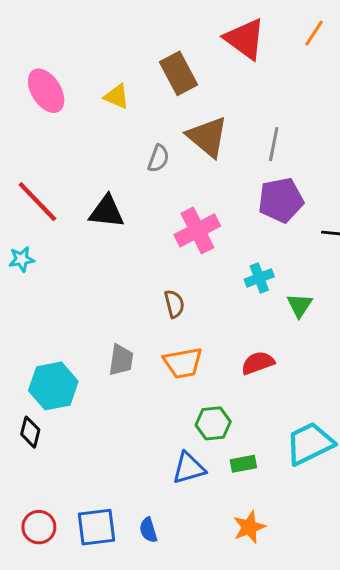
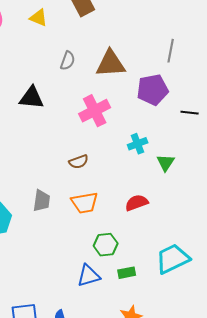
brown triangle: (207, 137) -> (111, 64), moved, turned -44
gray line: (274, 144) -> (171, 51), moved
brown semicircle: (174, 304) -> (79, 162), turned 84

